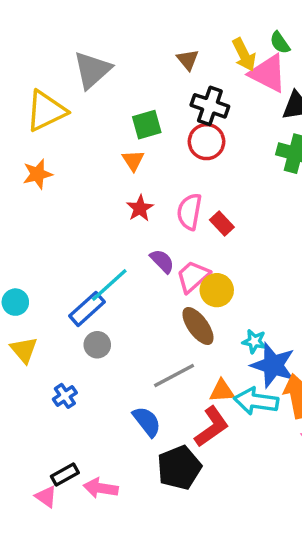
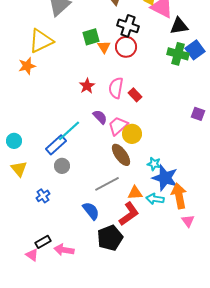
yellow triangle: (46, 111) -> (41, 41), moved
orange triangle: (133, 160) -> (104, 47), moved
cyan arrow: (256, 401) -> (155, 199), size x0.7

